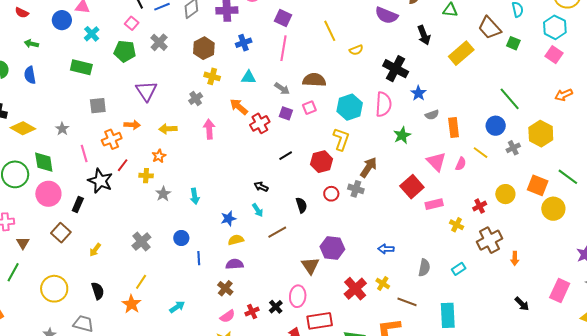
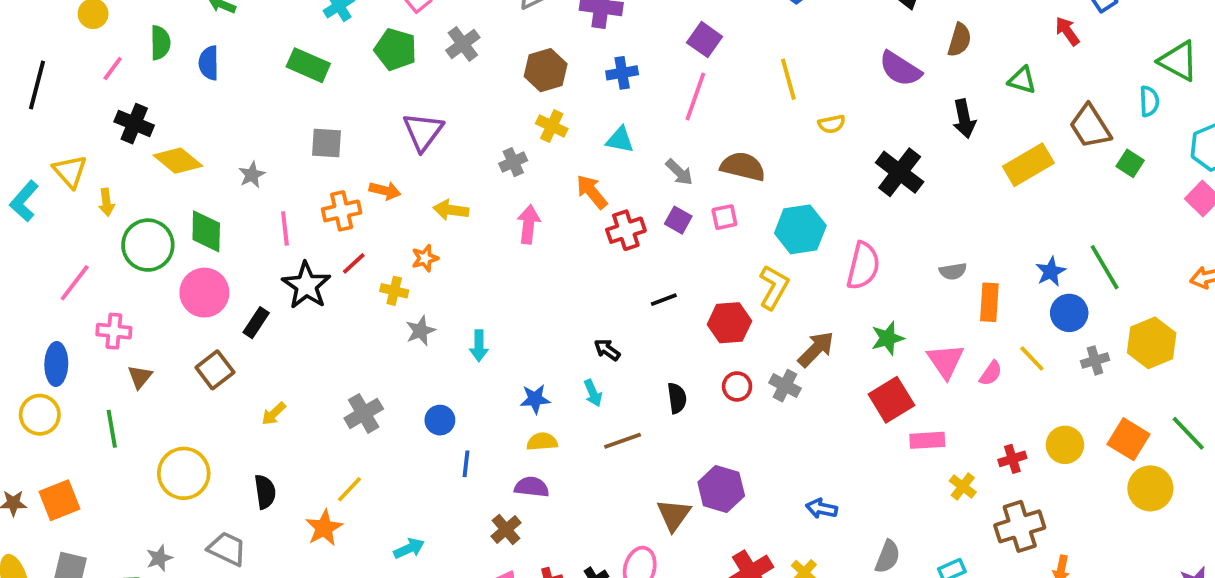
blue star: (418, 93) -> (1051, 272), moved
pink semicircle: (383, 104) -> (863, 266), moved
green star: (402, 135) -> (888, 338), moved
green line: (13, 272) -> (112, 429), turned -48

